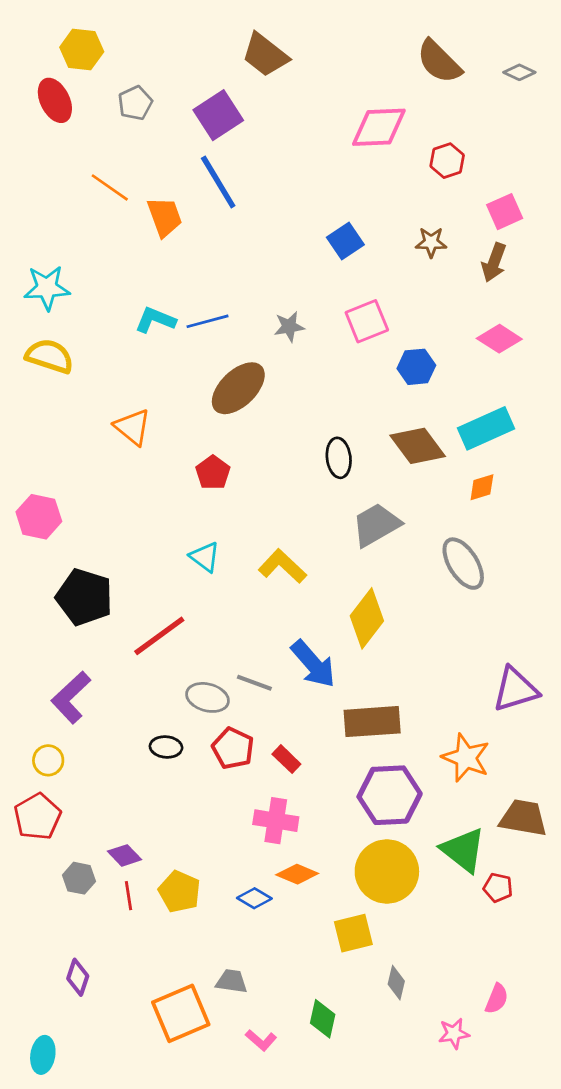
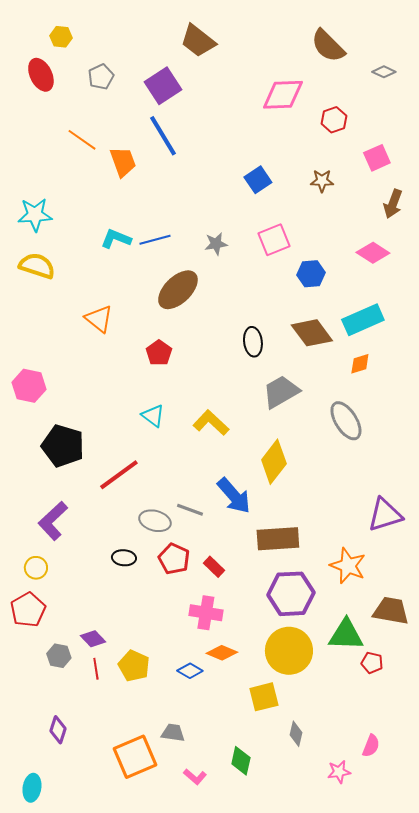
yellow hexagon: (82, 50) -> (61, 37), size x0.7
gray diamond: (519, 72) -> (384, 72), moved
brown arrow: (494, 262) -> (393, 204), moved
green triangle: (463, 850) -> (346, 635), turned -36

